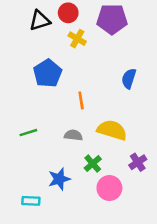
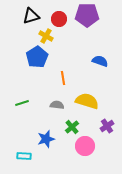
red circle: (68, 13) -> (59, 19), moved
yellow cross: (77, 39) -> (46, 36), moved
blue semicircle: (129, 79) -> (100, 61), turned 91

